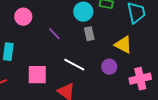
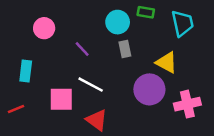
white line: (74, 65) -> (91, 85), moved
purple circle: (109, 67) -> (149, 89), size x1.6

